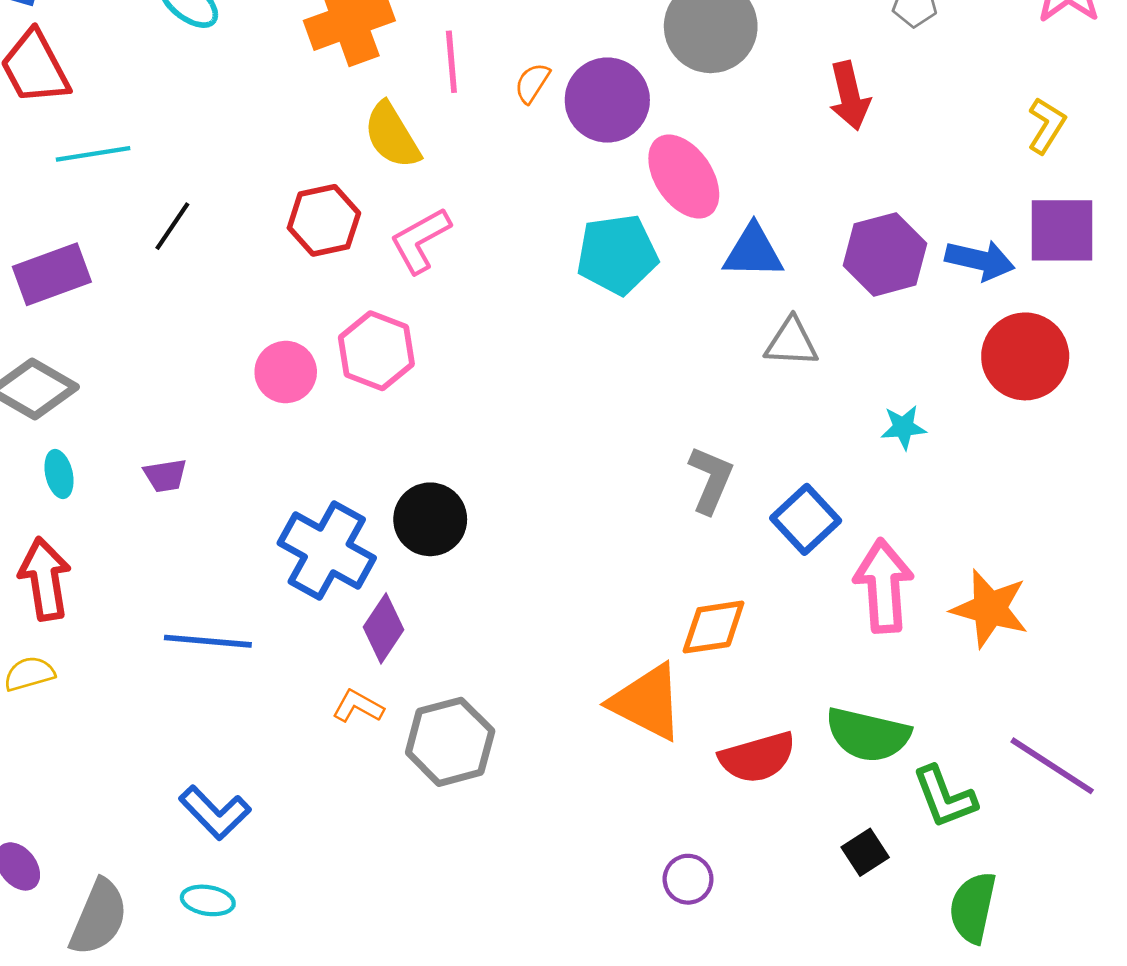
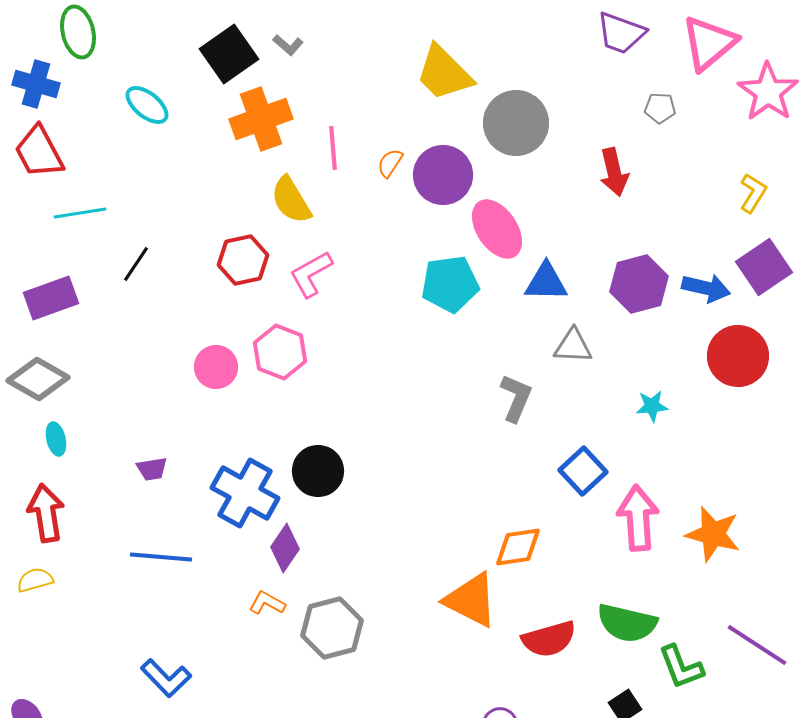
purple square: (1062, 230) -> (764, 267), turned -34
purple trapezoid: (165, 475) -> (152, 469), moved
gray L-shape: (711, 480) -> (516, 398), moved

